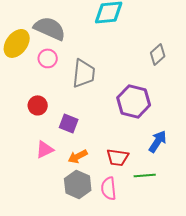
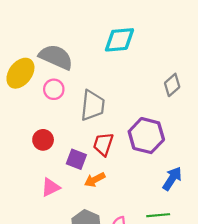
orange arrow: (78, 156) -> (95, 180), moved
red trapezoid: (118, 157) -> (103, 144), moved, turned 100

